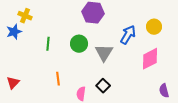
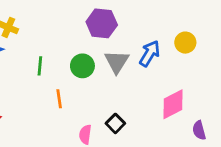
gray triangle: (104, 53) -> (117, 62), moved
pink diamond: (150, 59) -> (173, 104), moved
orange line: (58, 79) -> (59, 99), moved

